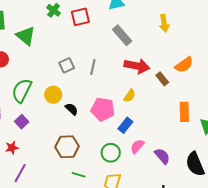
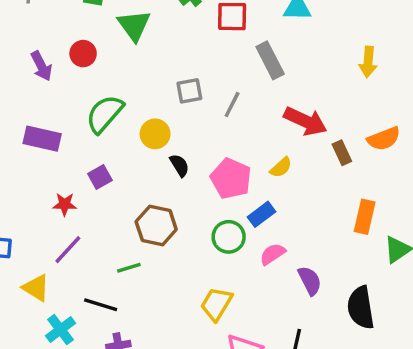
gray rectangle: (122, 35) -> (270, 60), moved
purple square: (22, 122) -> (100, 177), moved
green circle: (111, 153) -> (229, 237), moved
green line: (79, 175) -> (129, 268), moved, turned -48

